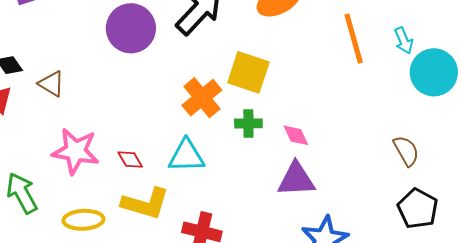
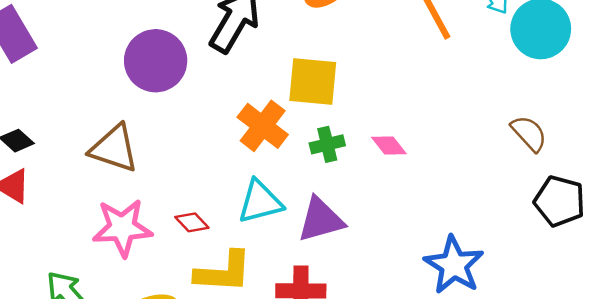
brown triangle: (51, 84) -> (114, 148), moved, size x1.5
purple triangle: (296, 179) -> (321, 220), moved

